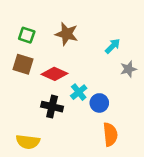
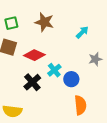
green square: (27, 35) -> (11, 23), turned -32
gray star: (128, 69) -> (95, 59), moved
black cross: (52, 107) -> (32, 82), turned 36

